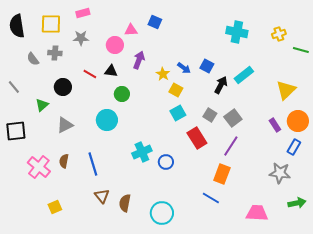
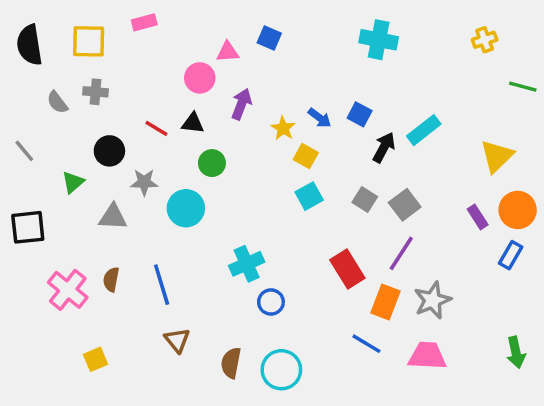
cyan cross: (237, 32) -> (379, 40), moved
yellow cross: (279, 34) -> (485, 40), moved
gray star: (81, 38) -> (144, 182), moved
gray triangle: (65, 125) -> (113, 217), turned 30
red rectangle: (197, 138) -> (347, 269), moved
blue circle: (166, 162) -> (271, 302), moved
gray star: (280, 173) -> (432, 300), moved, turned -30
brown semicircle: (125, 203) -> (231, 363), moved
green arrow: (297, 203) -> (516, 352), turned 90
pink trapezoid: (257, 213) -> (427, 356), moved

